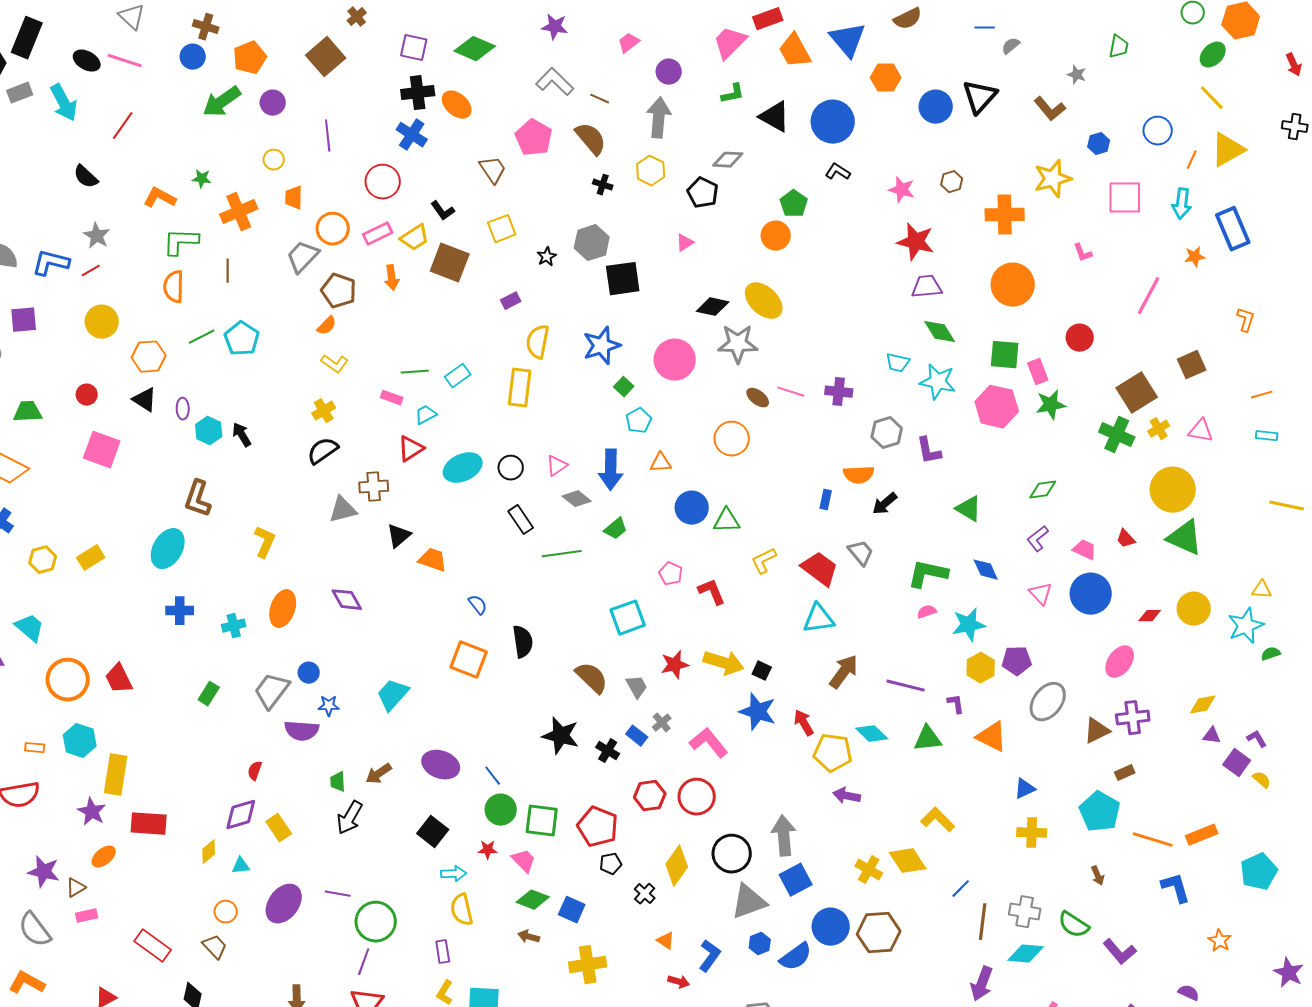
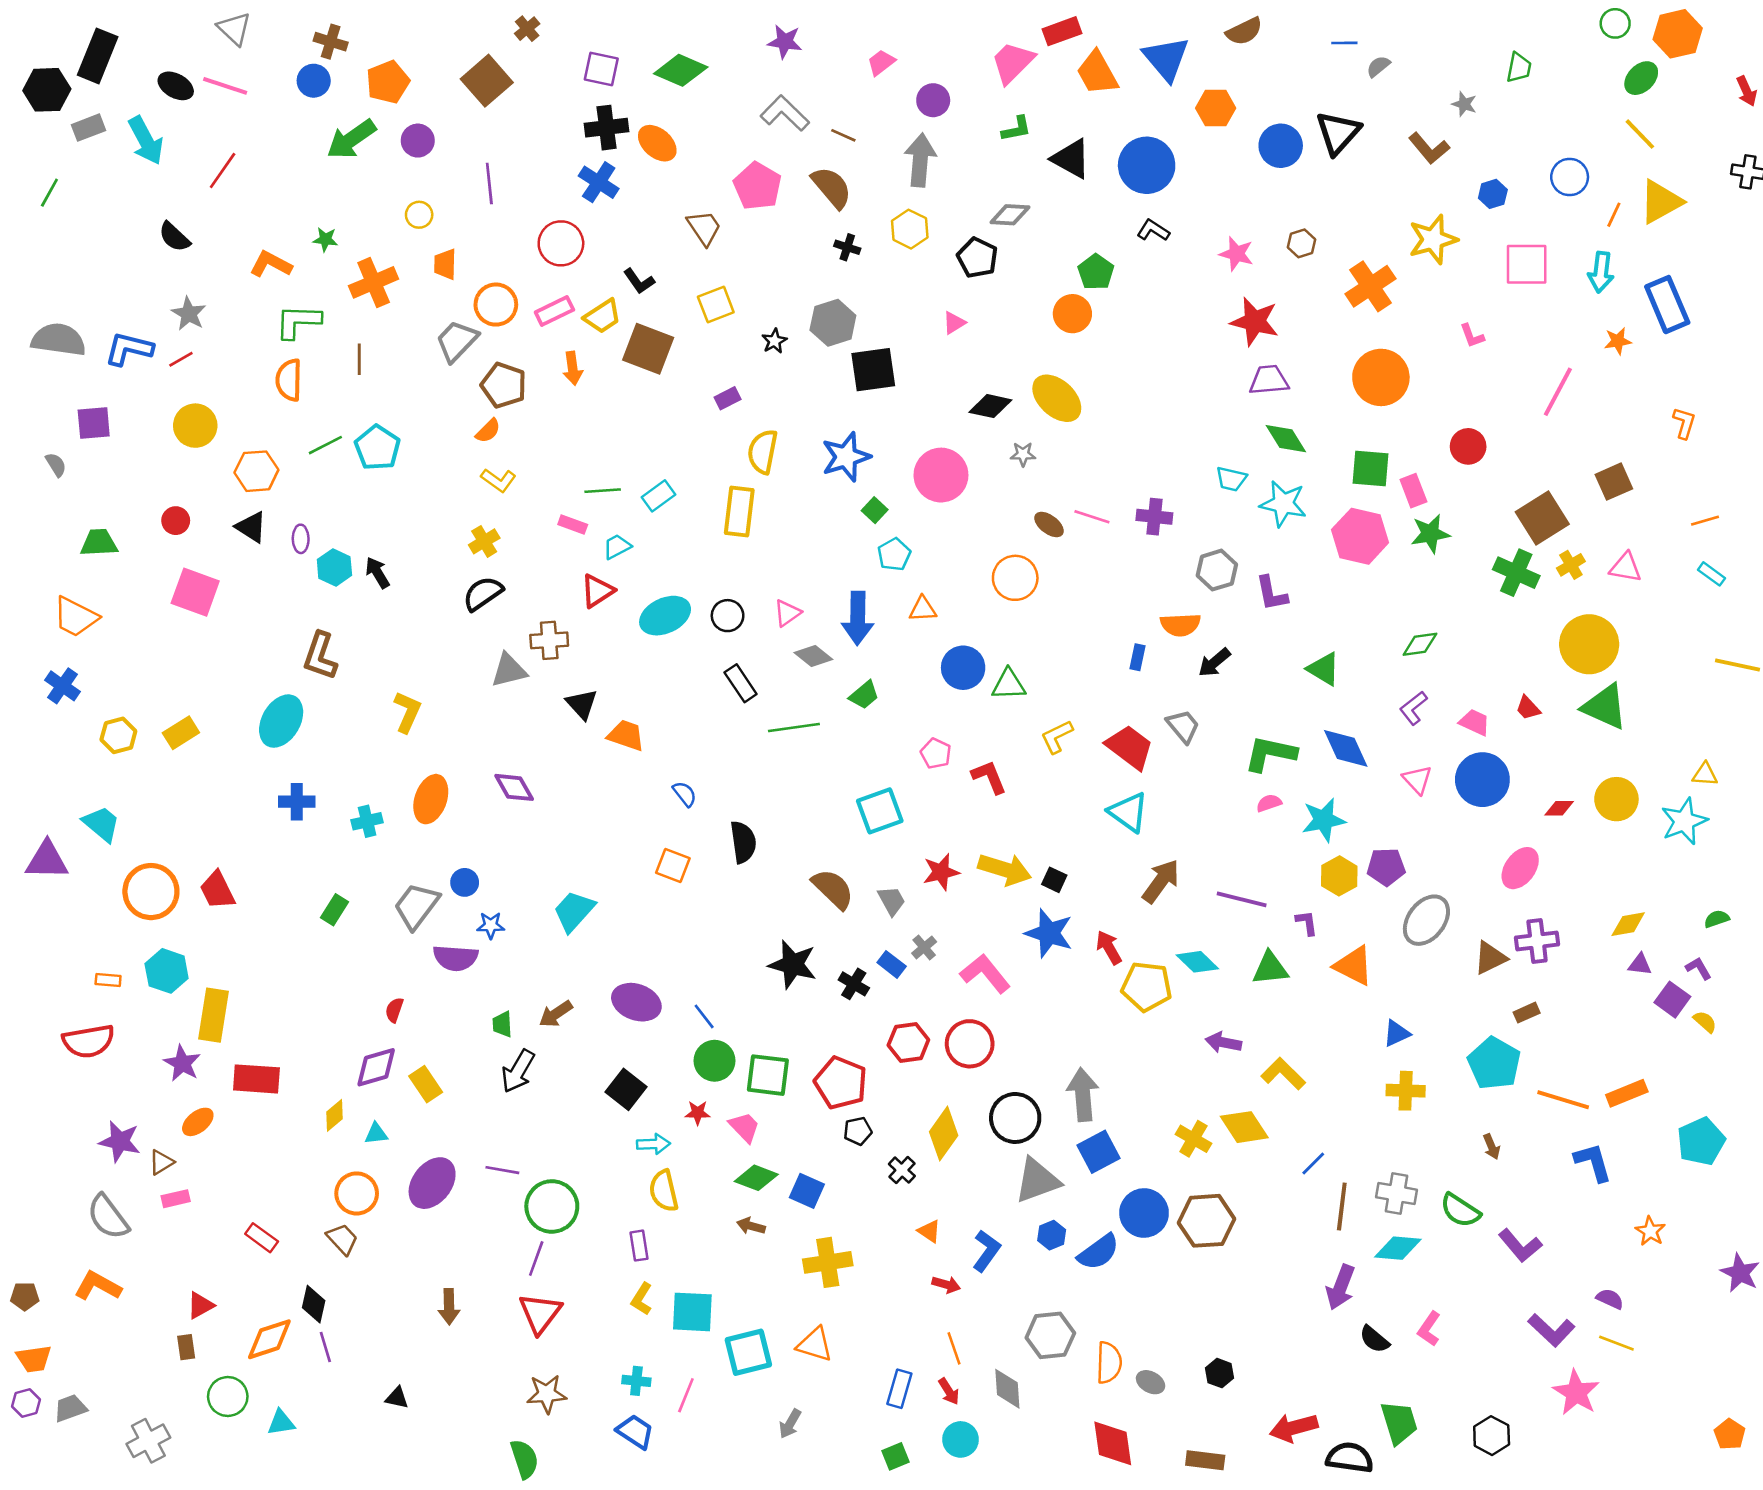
orange cross: (1005, 215) -> (1370, 286), turned -33
gray star: (738, 344) -> (1023, 454), size x0.5
cyan rectangle: (1267, 436) -> (1711, 574), turned 30
black triangle: (399, 536) -> (582, 704), turned -32
blue diamond: (986, 570) -> (1346, 748), size x1.4
cyan triangle: (819, 619) -> (1128, 812), turned 44
green semicircle: (1271, 654) -> (1717, 919), moved
orange square: (469, 660) -> (673, 865), size x0.7
purple arrow: (847, 796) -> (1223, 1042), moved
orange circle: (226, 912) -> (357, 1193), size x1.4
red rectangle: (153, 946) -> (262, 1238), size x0.7

